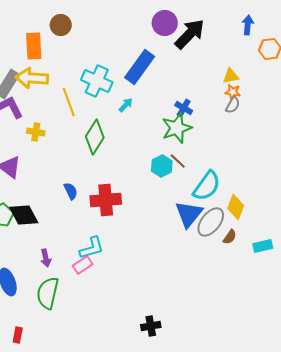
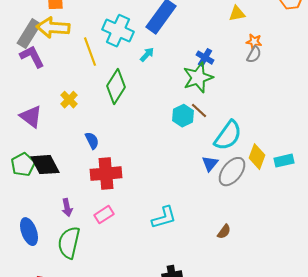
yellow triangle: (231, 76) -> (237, 14), moved
yellow cross: (36, 132) -> (69, 100), moved, turned 36
red cross: (106, 200) -> (106, 174), moved
blue triangle: (189, 214) -> (210, 164), size x0.6
brown semicircle: (230, 237) -> (224, 232), moved
cyan rectangle: (263, 246) -> (284, 161), moved
cyan L-shape: (92, 248) -> (164, 218), moved

